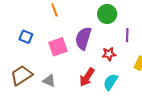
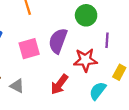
red star: (109, 54) -> (85, 60), size x1.5
cyan semicircle: (111, 82) -> (98, 91), moved

